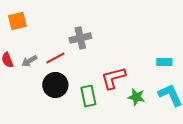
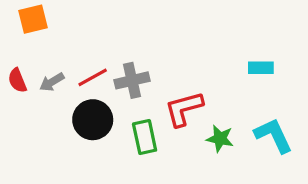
gray cross: (80, 38) -> (132, 80), moved
cyan rectangle: (164, 62) -> (261, 68), moved

